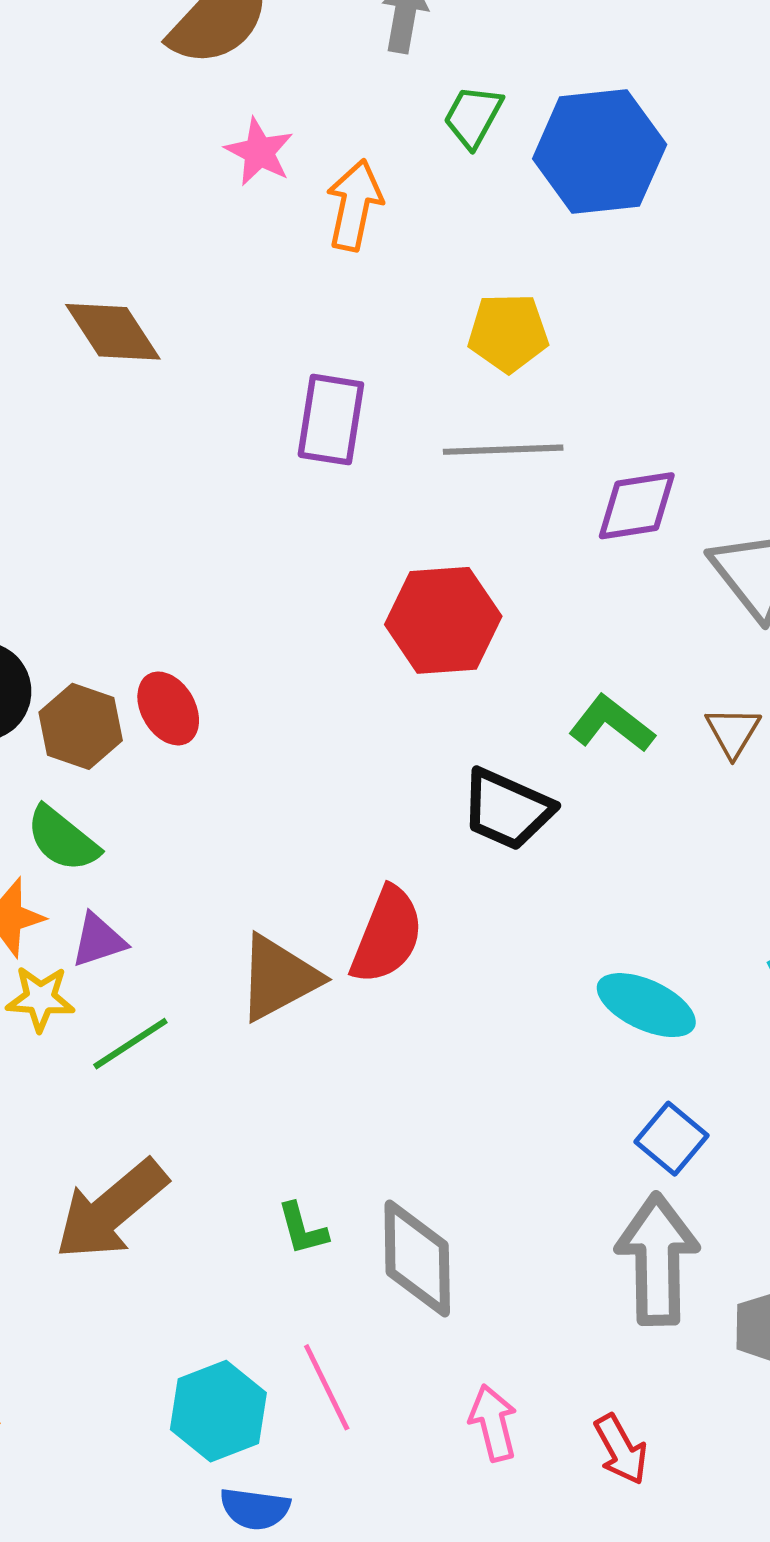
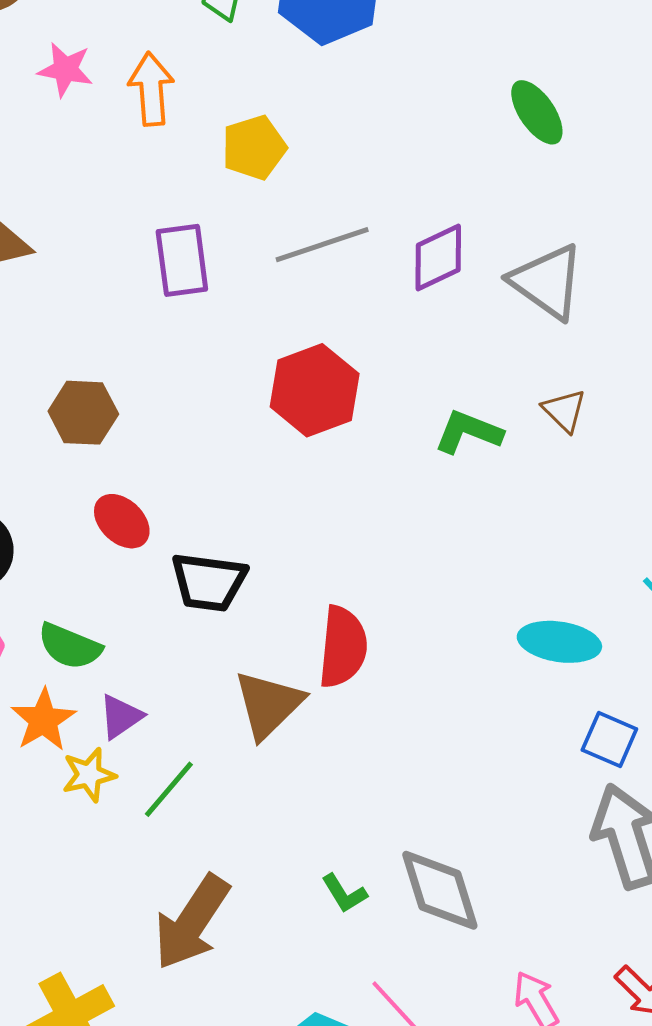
yellow pentagon: (508, 333) -> (254, 148), moved
brown hexagon: (81, 726) -> (83, 413), moved
black trapezoid: (507, 809) -> (209, 582), moved

